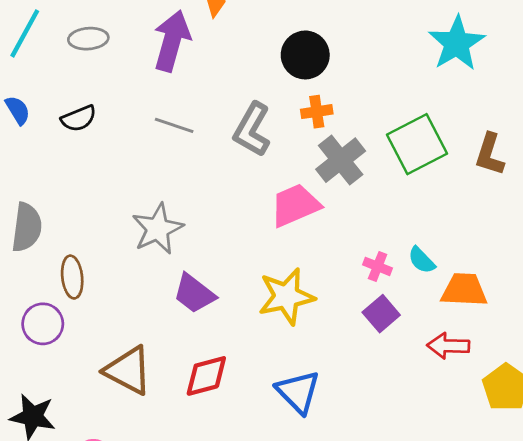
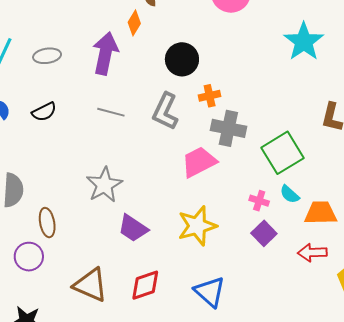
black circle: (305, 55) -> (182, 59), moved
green square: (417, 144) -> (283, 153), moved
gray cross: (341, 160) -> (228, 128), turned -36

